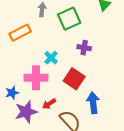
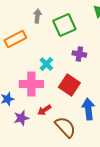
purple star: (26, 112) -> (21, 118), size x0.7

